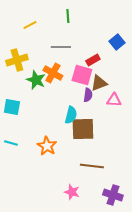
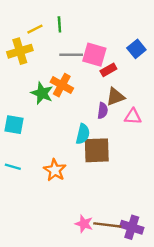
green line: (68, 16) -> (59, 24), moved
yellow cross: (17, 60) -> (20, 51), moved
pink square: (82, 75) -> (94, 55), moved
brown line: (92, 166) -> (107, 225), moved

